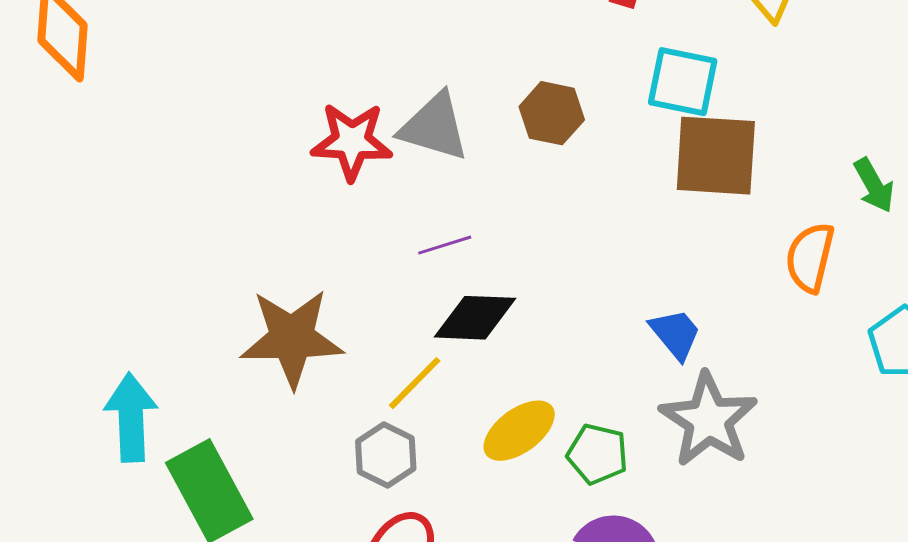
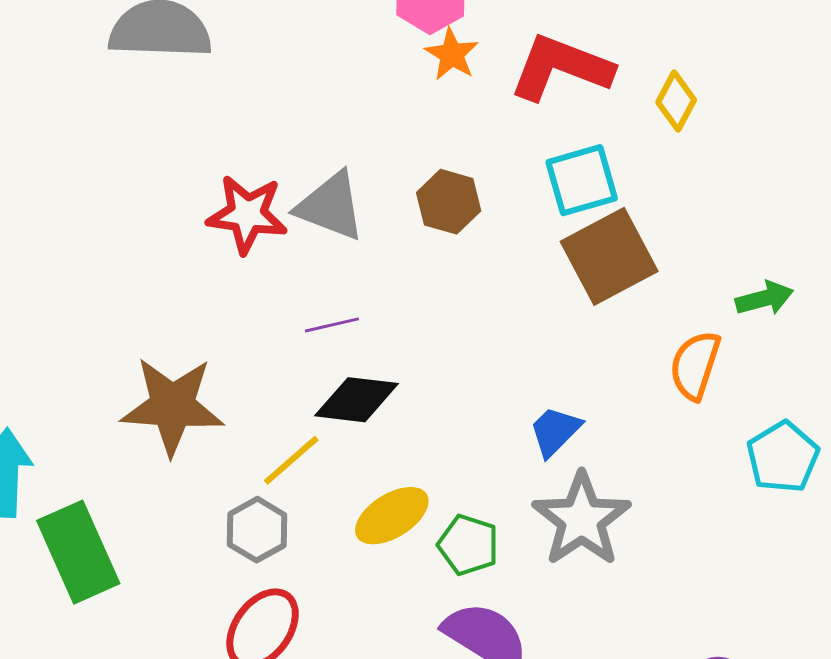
cyan square: (683, 82) -> (582, 180), turned -32
brown square: (716, 156) -> (609, 256), turned -36
green arrow: (874, 185) -> (764, 298), turned -80
blue trapezoid: (675, 334) -> (555, 431), turned -100

